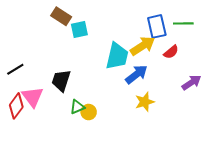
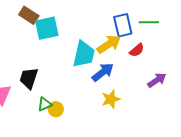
cyan square: (79, 30) -> (47, 28), size x1.4

